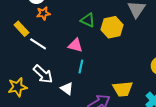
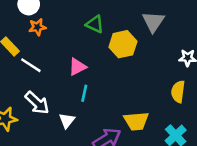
green triangle: (88, 20) -> (95, 24), moved
pink triangle: (75, 45) -> (77, 67), turned -42
white triangle: (67, 88) -> (67, 121), turned 32

